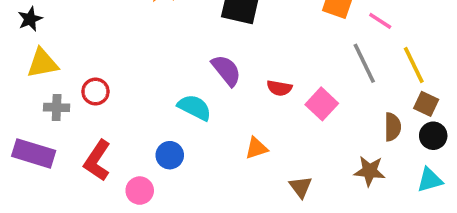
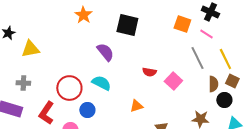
yellow triangle: (42, 63) -> (30, 49), moved
purple semicircle: (226, 70) -> (105, 52), moved
red circle: (95, 92) -> (69, 88), moved, size x1.6
brown semicircle: (393, 127) -> (213, 84), moved
black circle: (433, 136) -> (224, 100), moved

